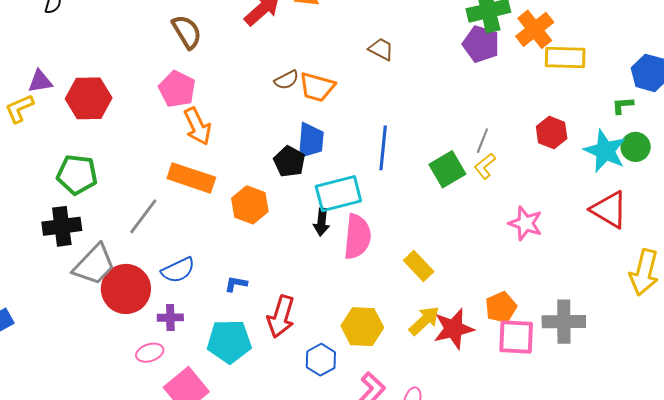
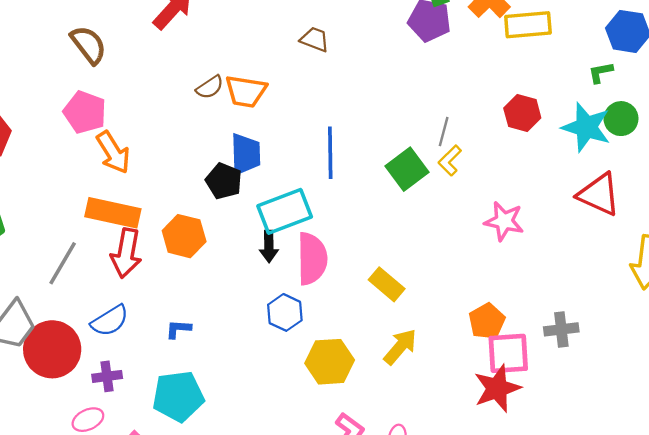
red arrow: (281, 317) -> (126, 253), moved
gray cross: (564, 322) -> (561, 329), size x0.7
red star: (454, 329) -> (497, 388), moved
blue hexagon: (321, 360) -> (285, 312), moved

